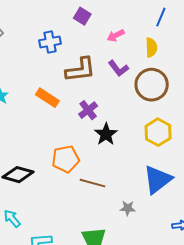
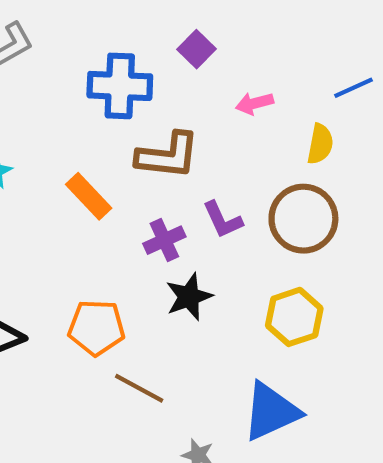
blue line: (161, 17) -> (354, 88), turned 30
blue cross: (50, 42) -> (120, 86), size x1.4
purple L-shape: (118, 68) -> (223, 220), moved

